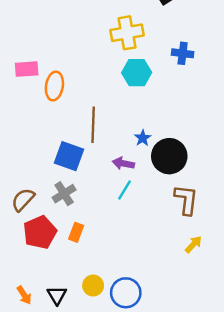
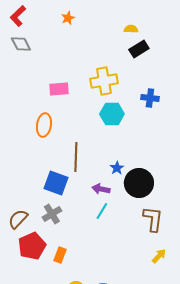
pink rectangle: (27, 69) -> (59, 89), moved
orange rectangle: (76, 232) -> (60, 255), moved

